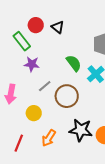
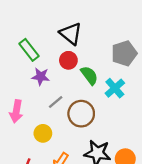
red circle: (36, 25) -> (68, 60), moved
black triangle: (58, 27) -> (71, 34), size x1.5

